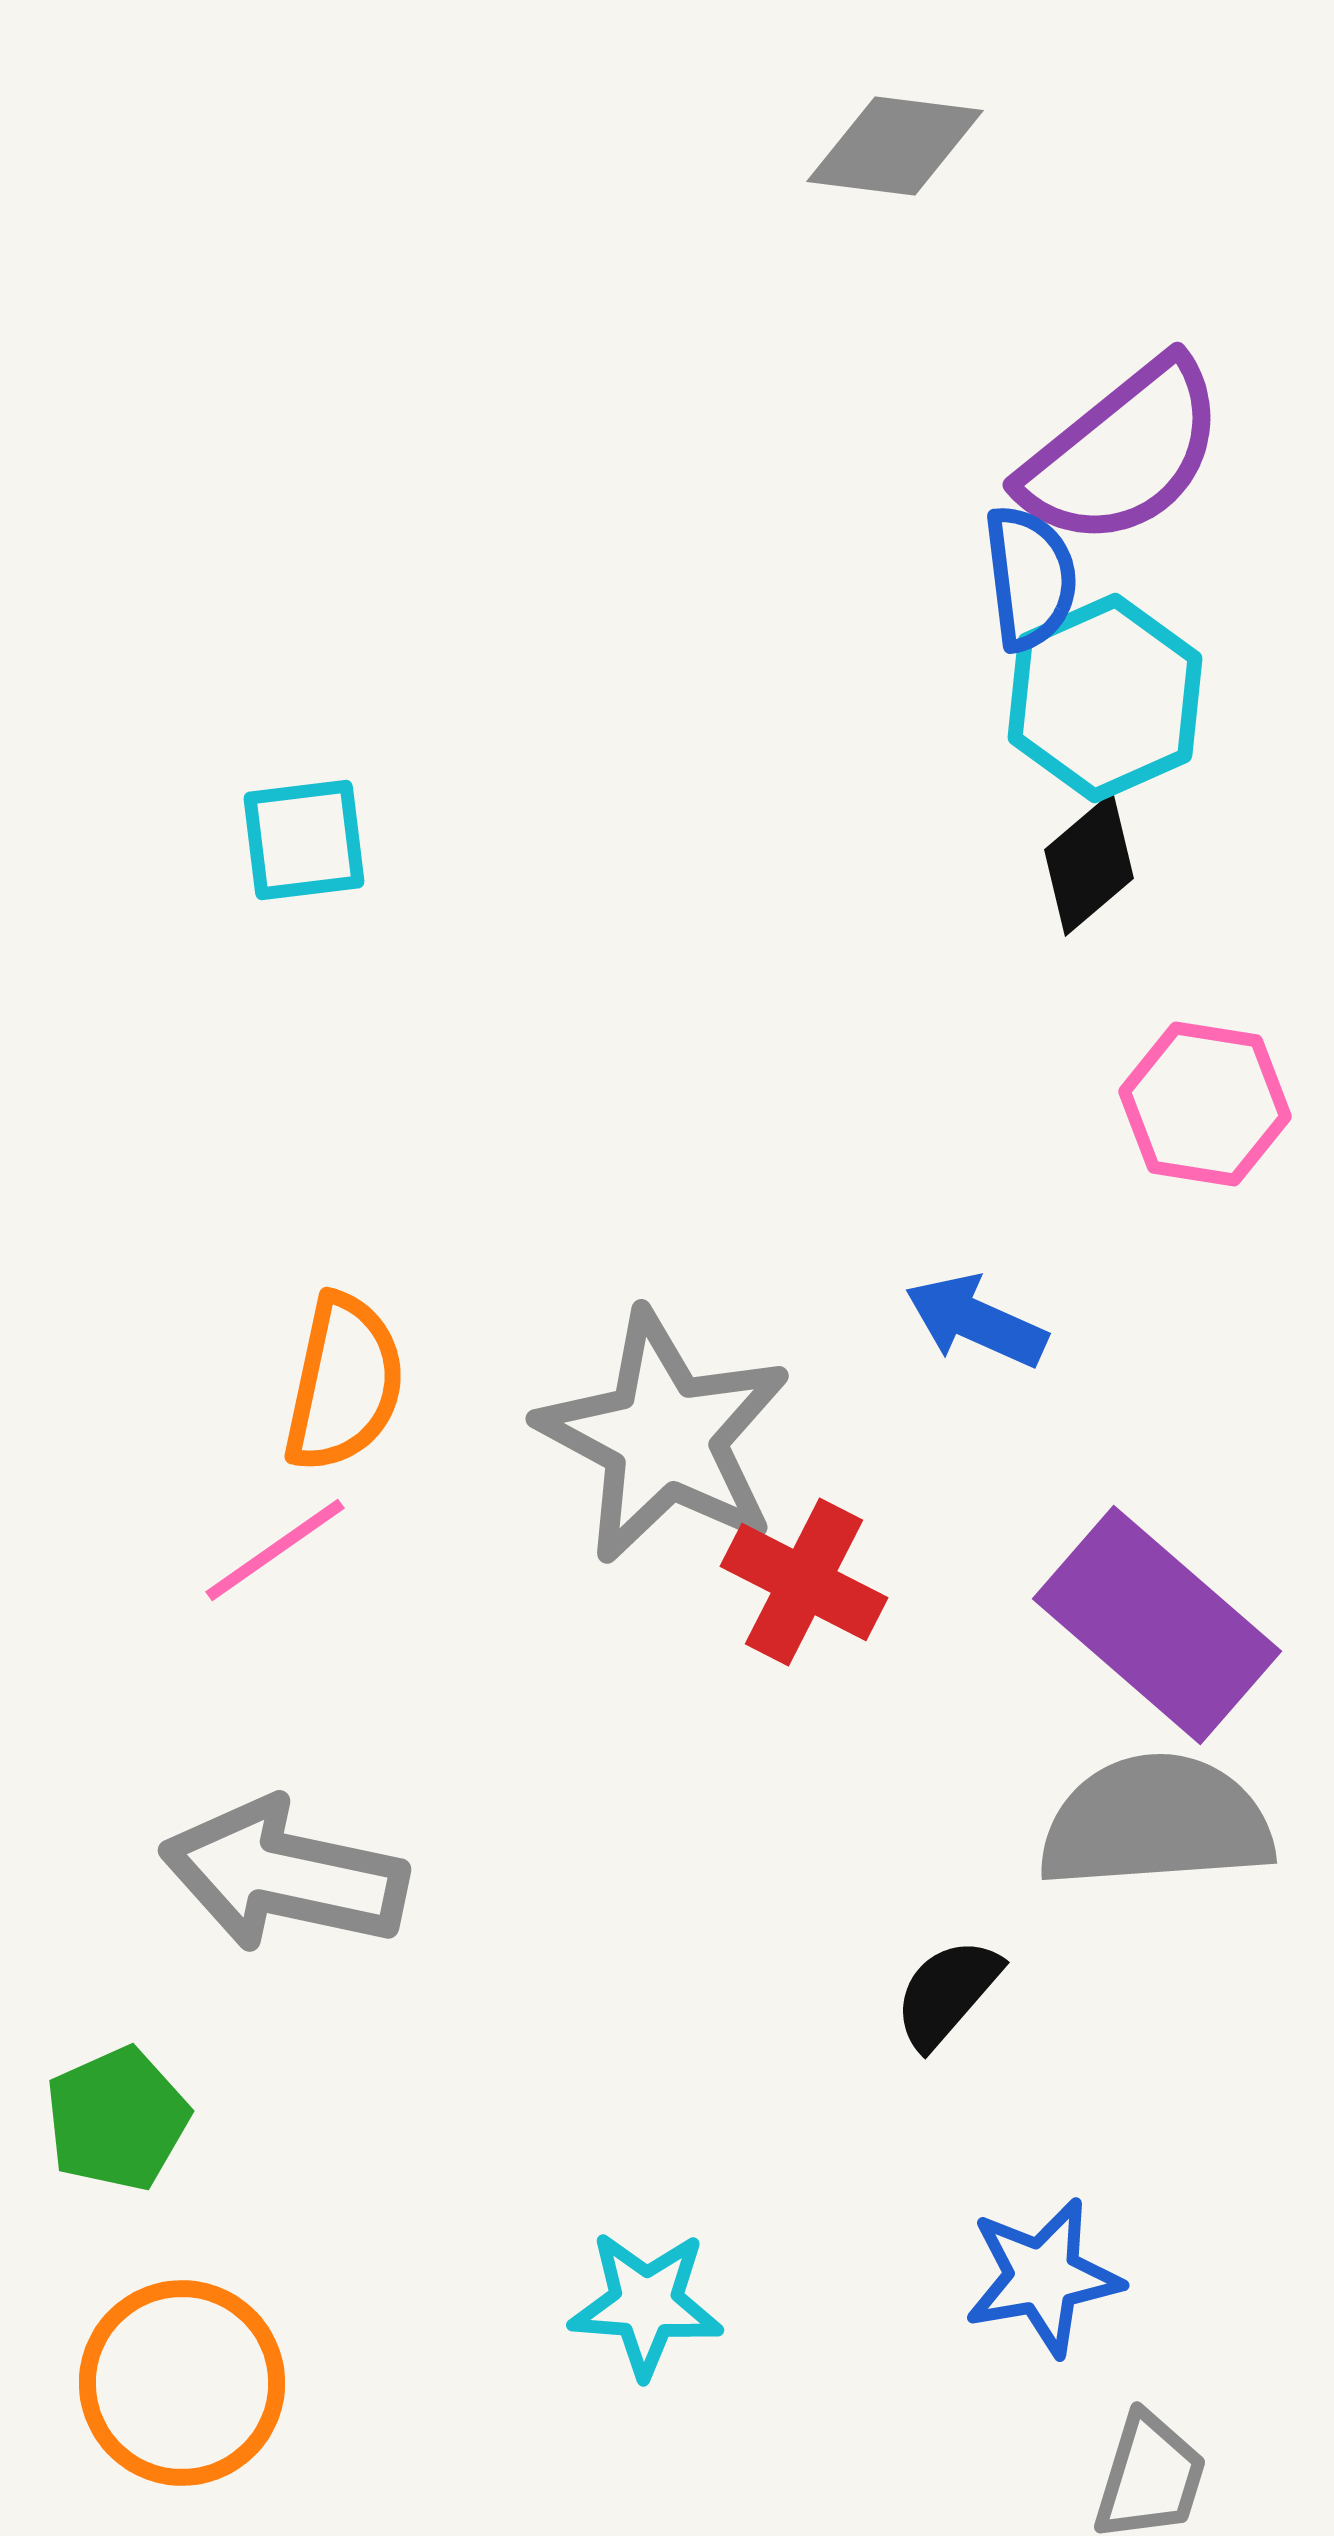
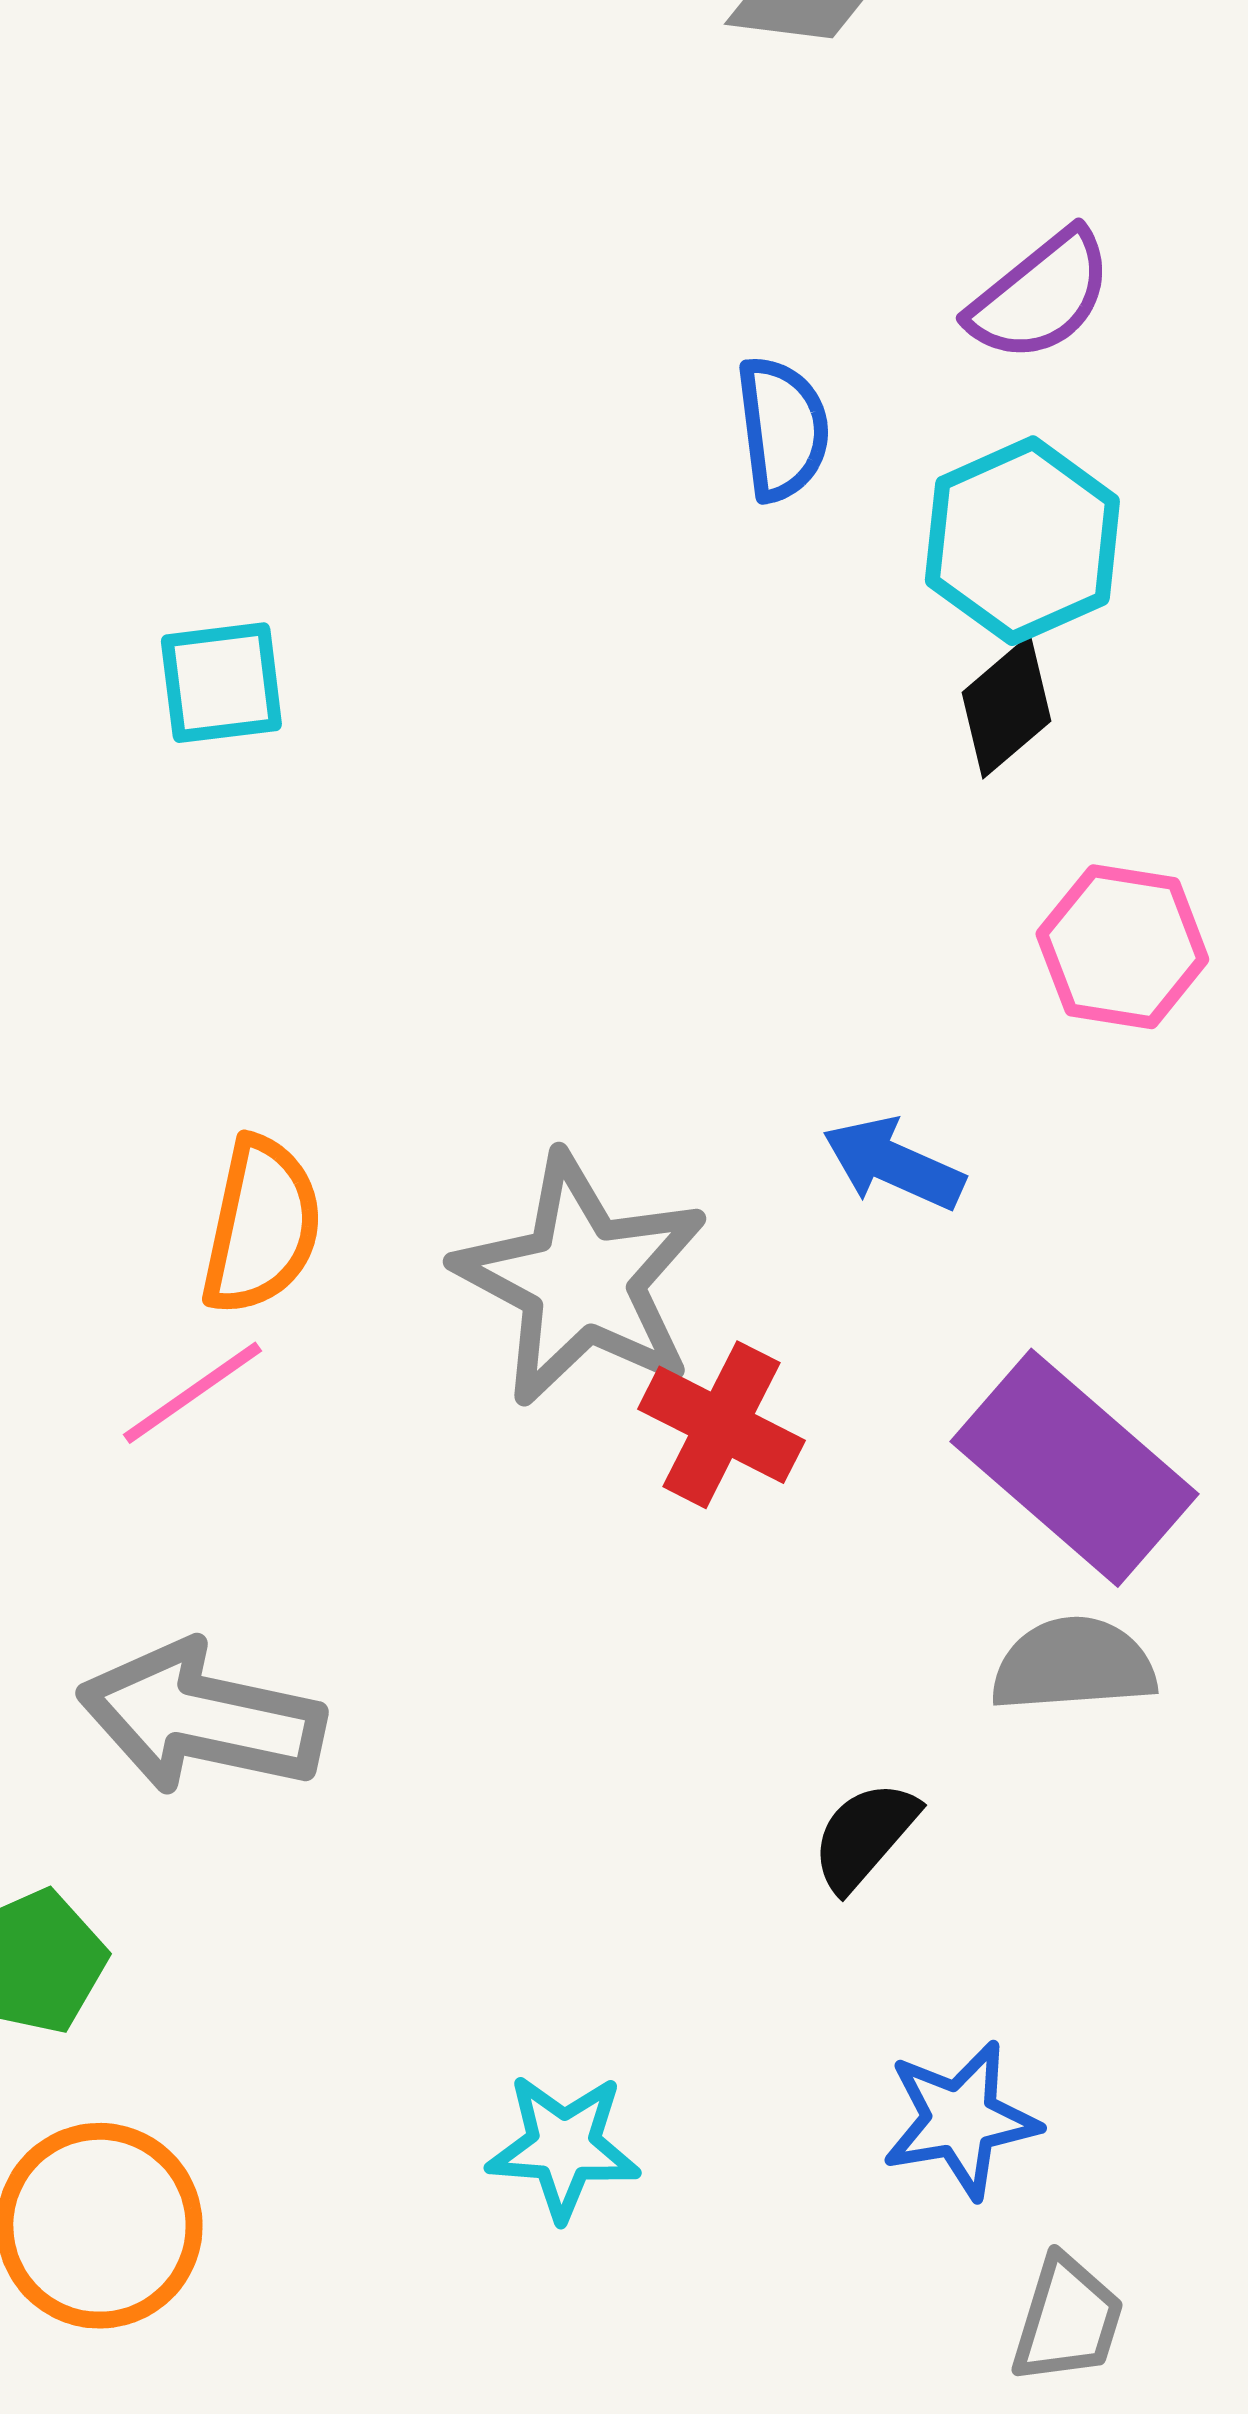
purple semicircle: (1123, 453) -> (1040, 296), size x0.7
blue semicircle: (1030, 578) -> (782, 429), moved
gray semicircle: (1156, 1822) -> (1073, 1665), size x0.7

